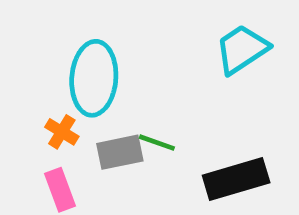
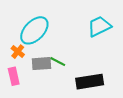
cyan ellipse: (94, 78) -> (34, 30), turned 32

